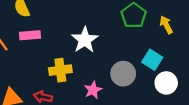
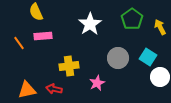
white star: (85, 40) -> (90, 24), moved
gray circle: (123, 74) -> (118, 58), moved

